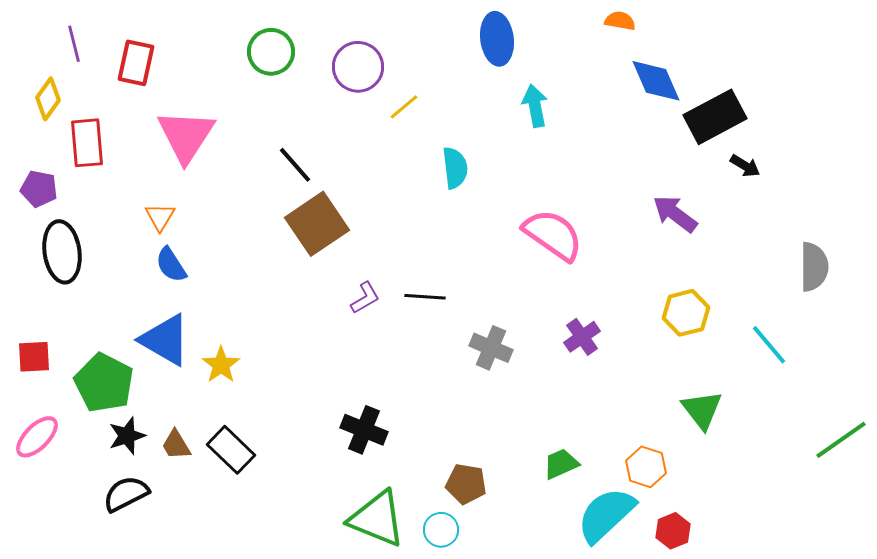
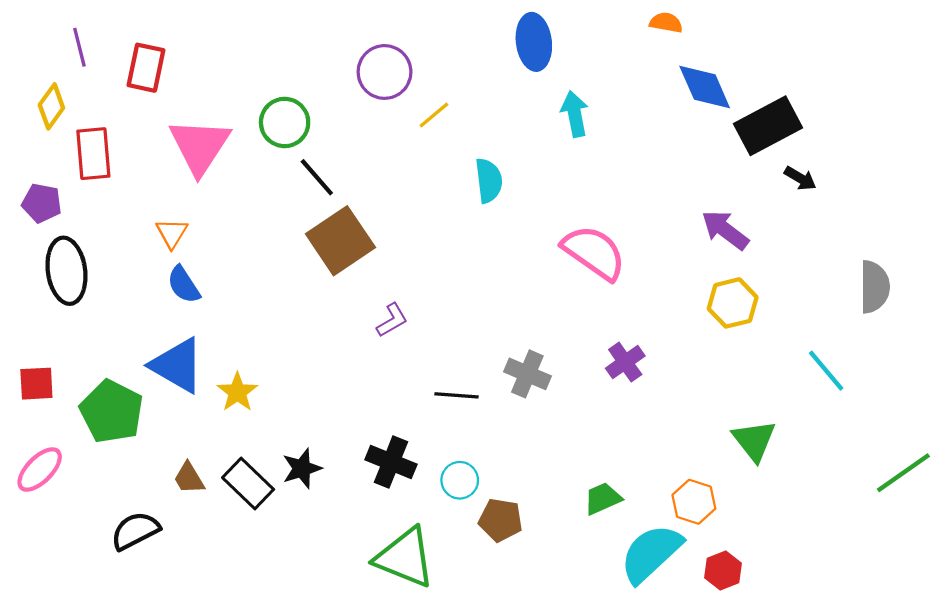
green circle: (271, 52) -> (285, 122), moved
black line: (425, 297) -> (456, 395), moved
yellow hexagon: (686, 313) -> (733, 303), moved
black star: (127, 436) -> (302, 468), moved
cyan circle: (441, 530) -> (460, 480), moved

